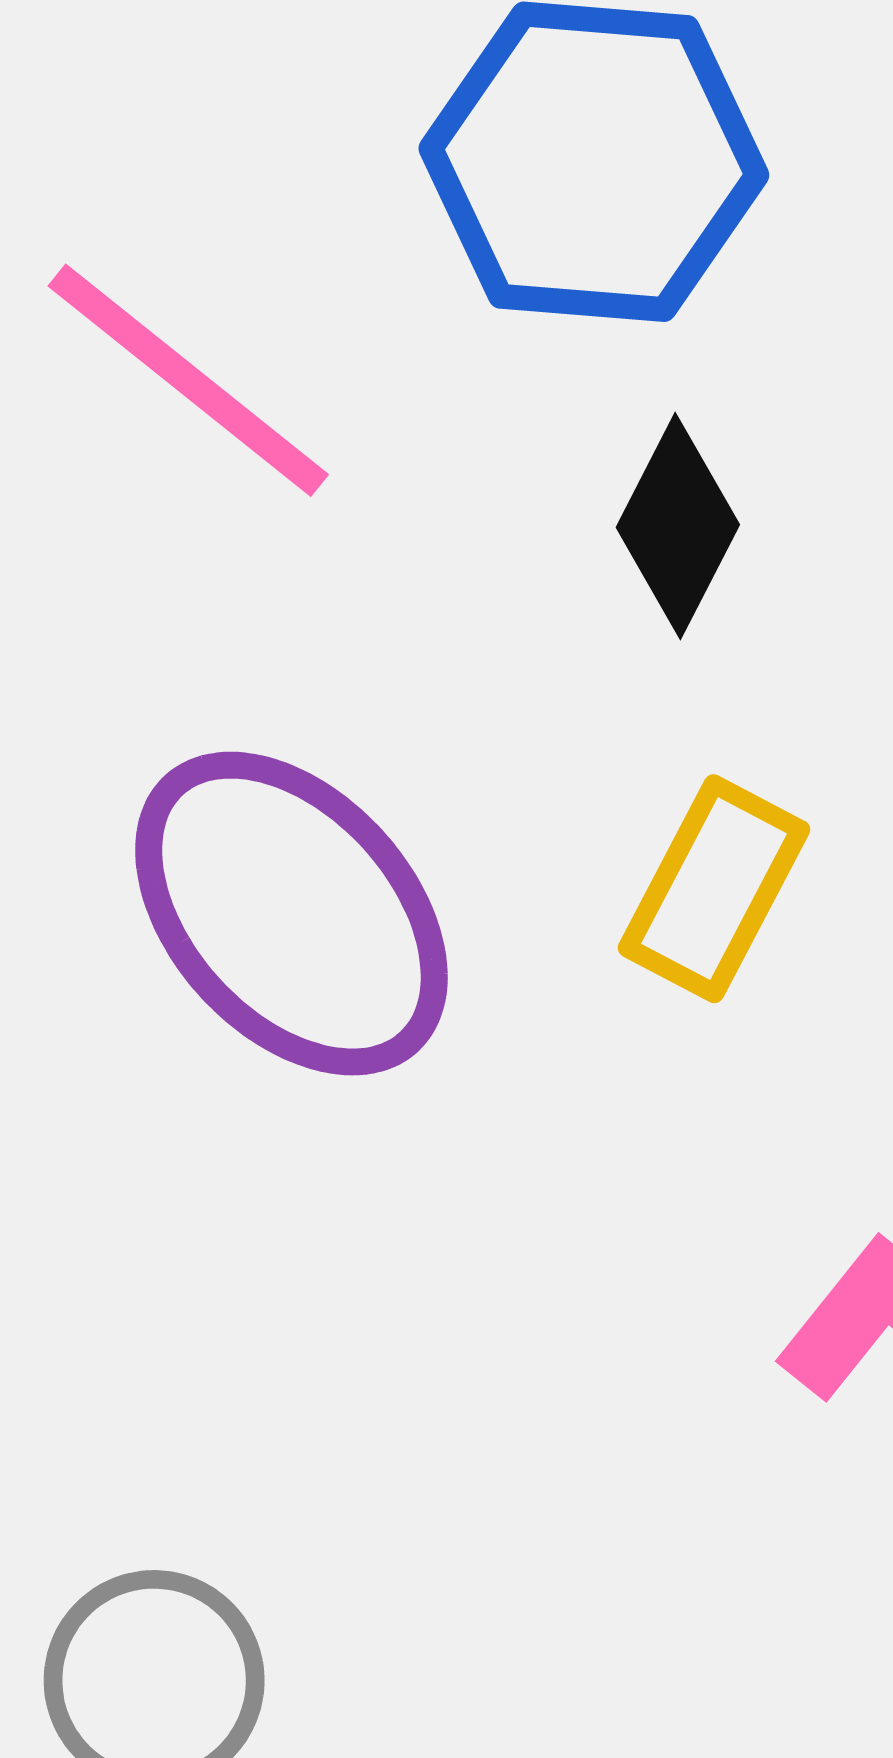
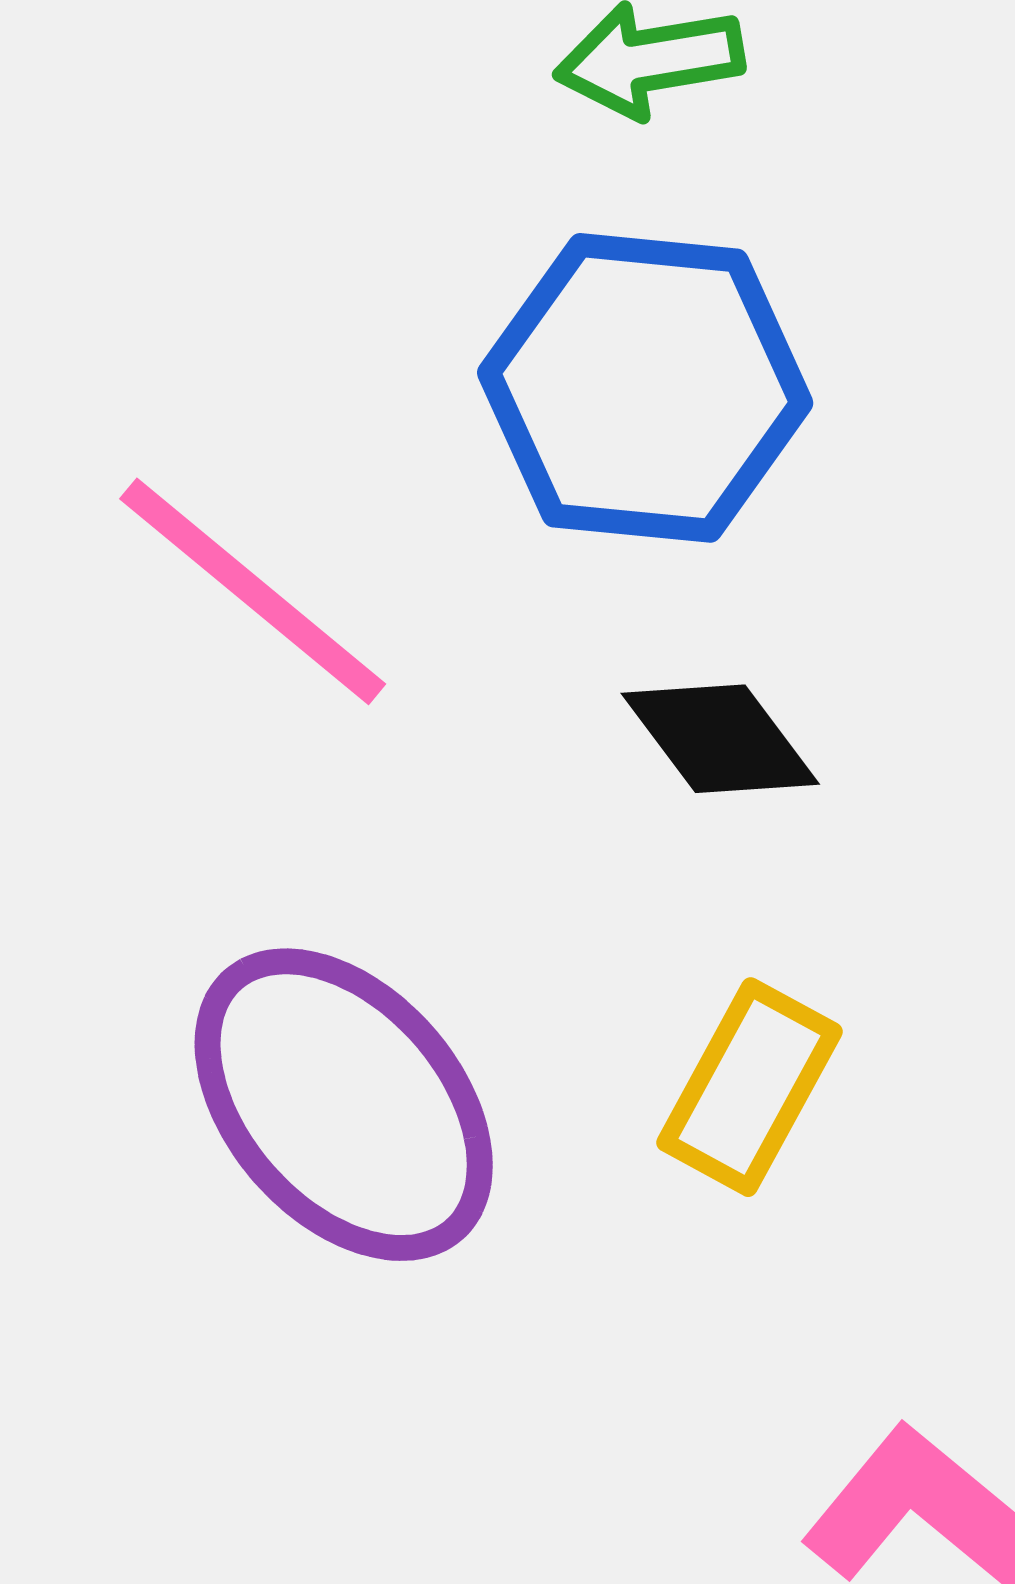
black diamond: (678, 526) -> (720, 739), turned -65

